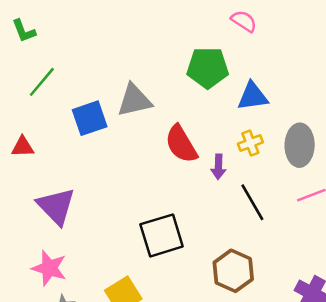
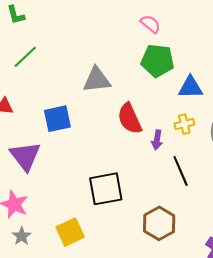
pink semicircle: (244, 21) -> (150, 24), moved
blue square: (90, 118) -> (57, 119), moved

